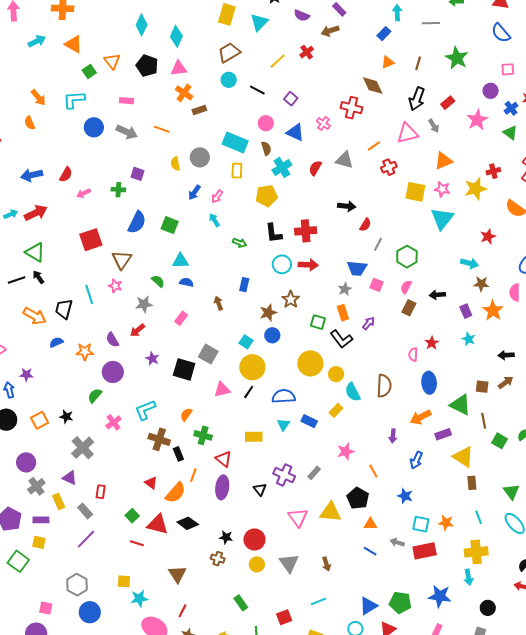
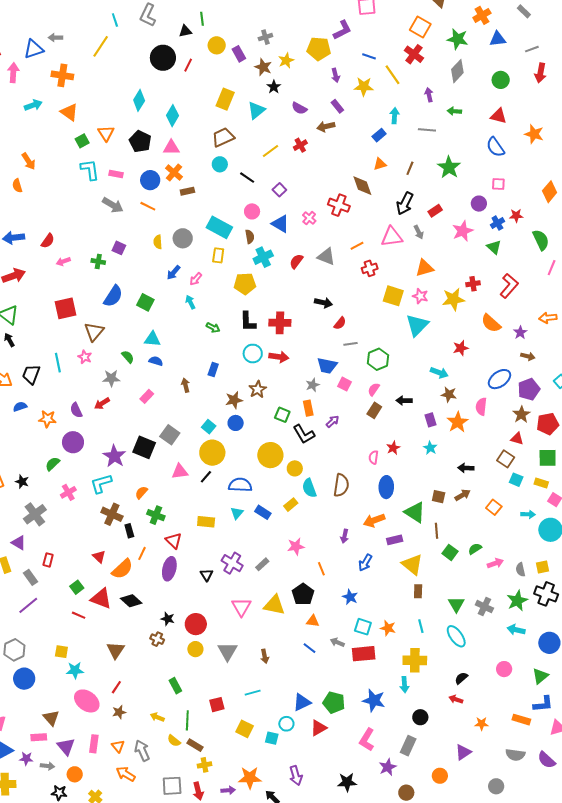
cyan L-shape: (74, 100) -> (90, 170), moved, turned 80
blue circle: (94, 127) -> (150, 180), moved
gray line: (378, 244) -> (351, 344), turned 48
purple star: (152, 359) -> (114, 456), moved, size x1.6

